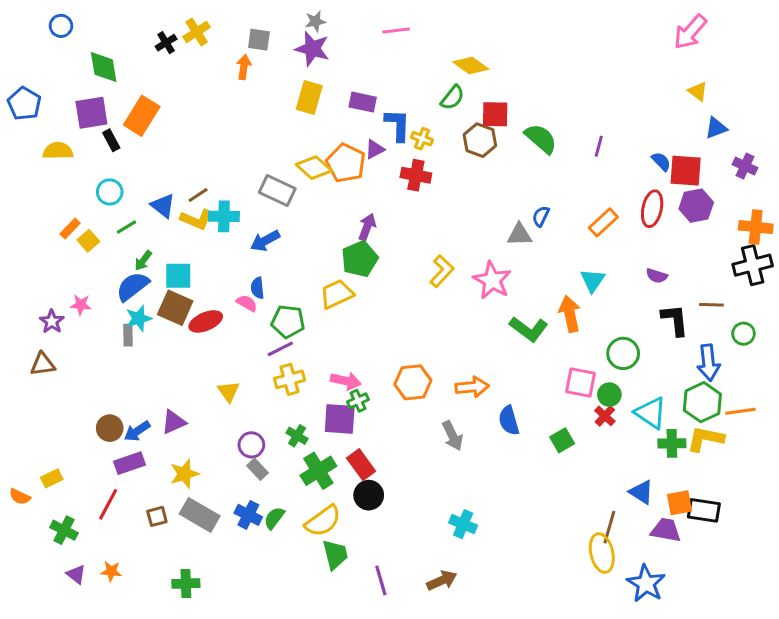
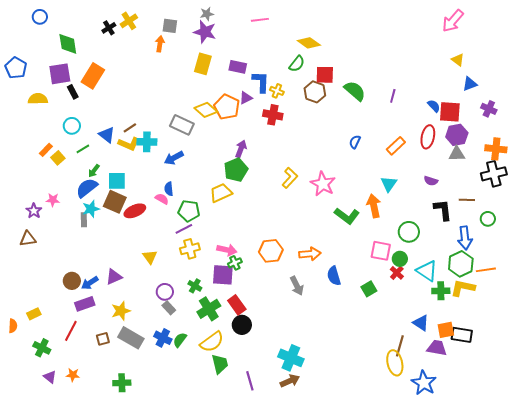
gray triangle: (520, 235) -> (457, 154), moved
orange semicircle: (20, 497) -> (13, 326), turned -112
cyan cross: (463, 524) -> (291, 358), moved, size x1.4

